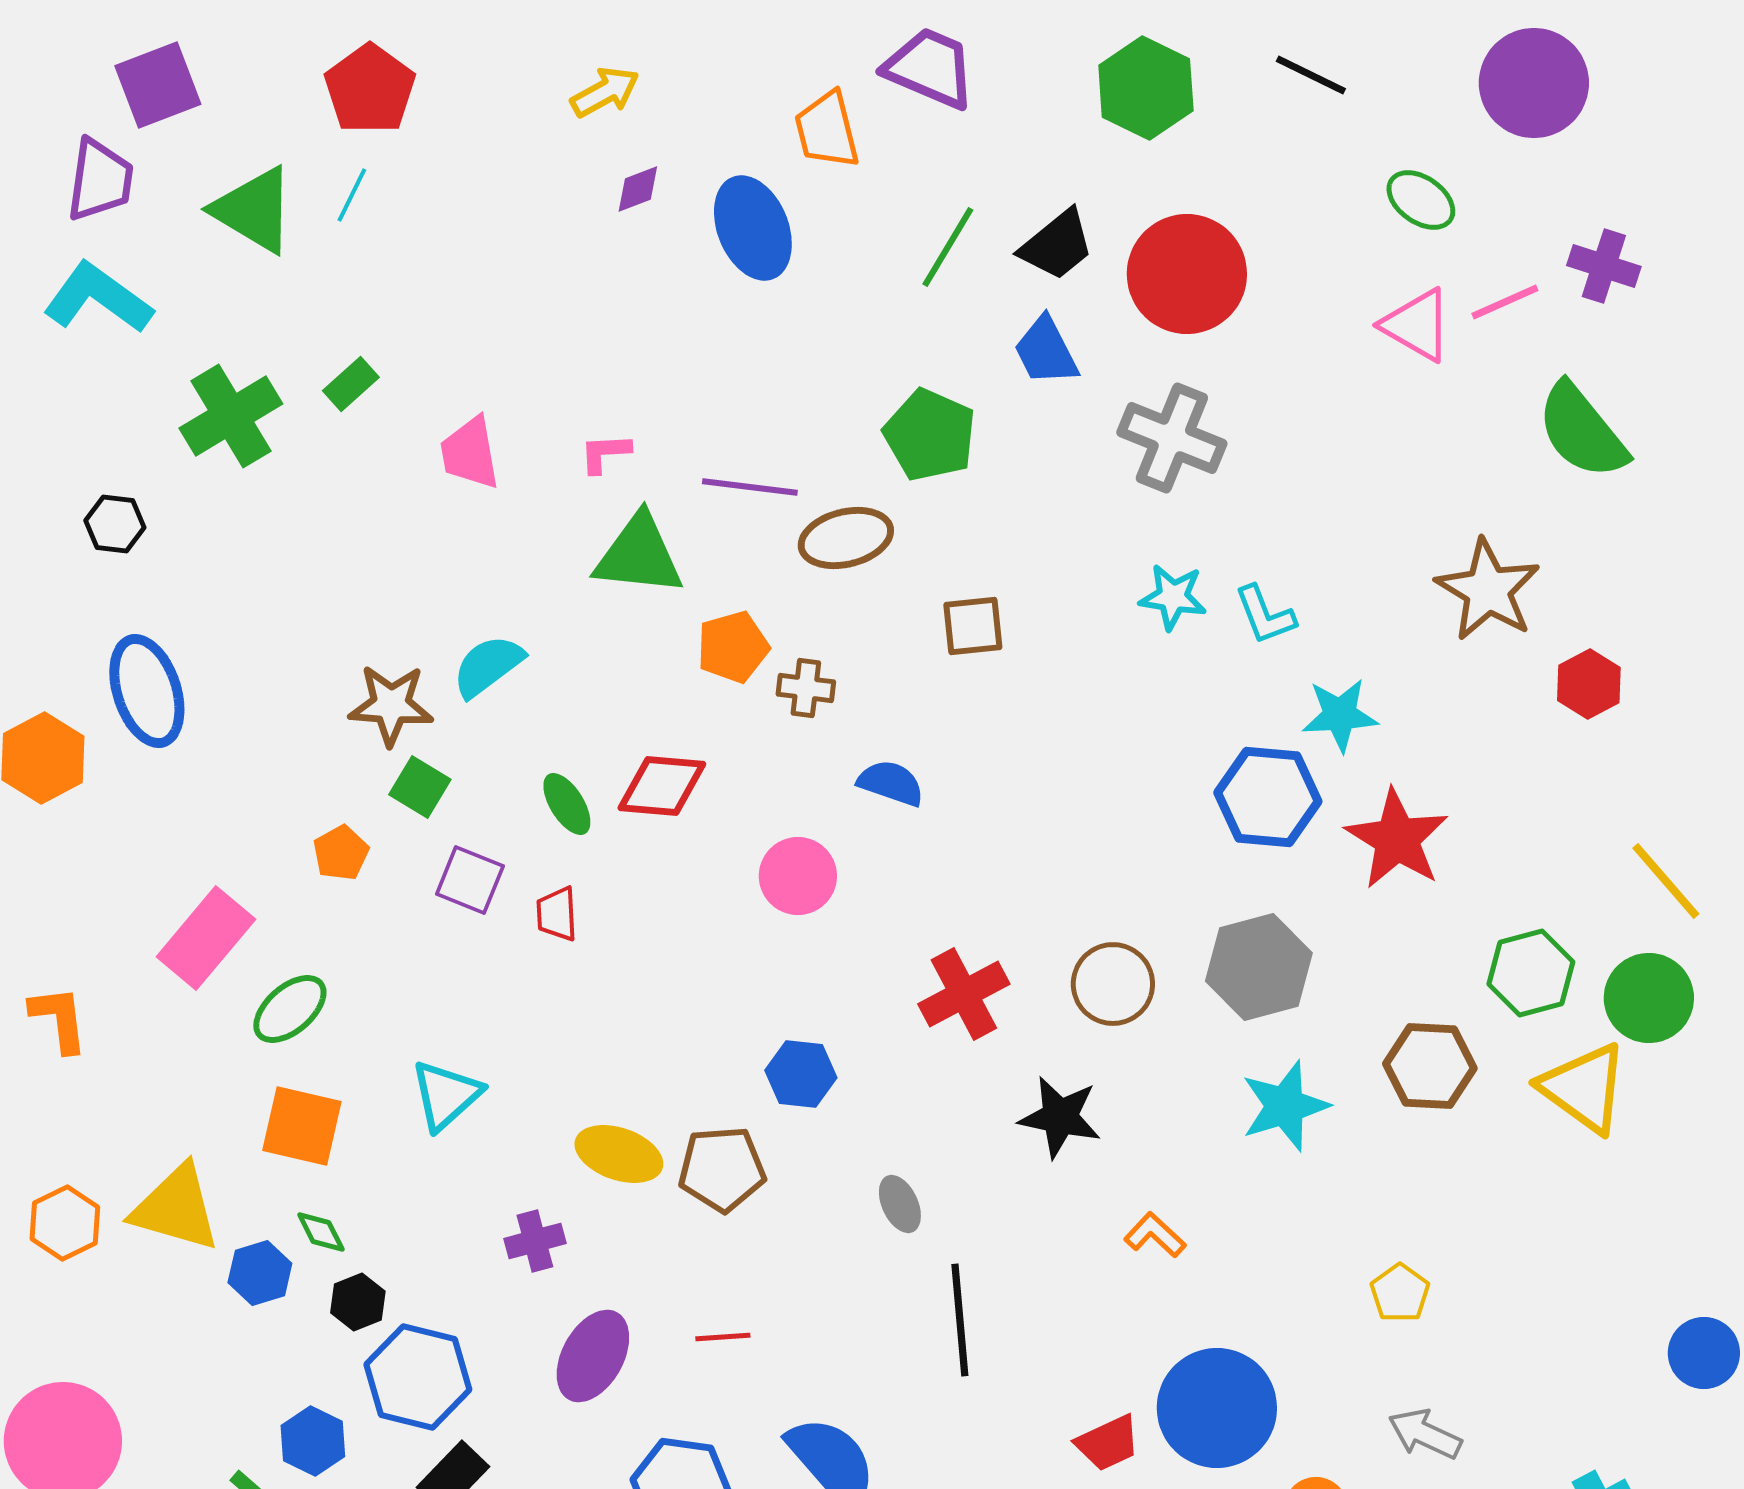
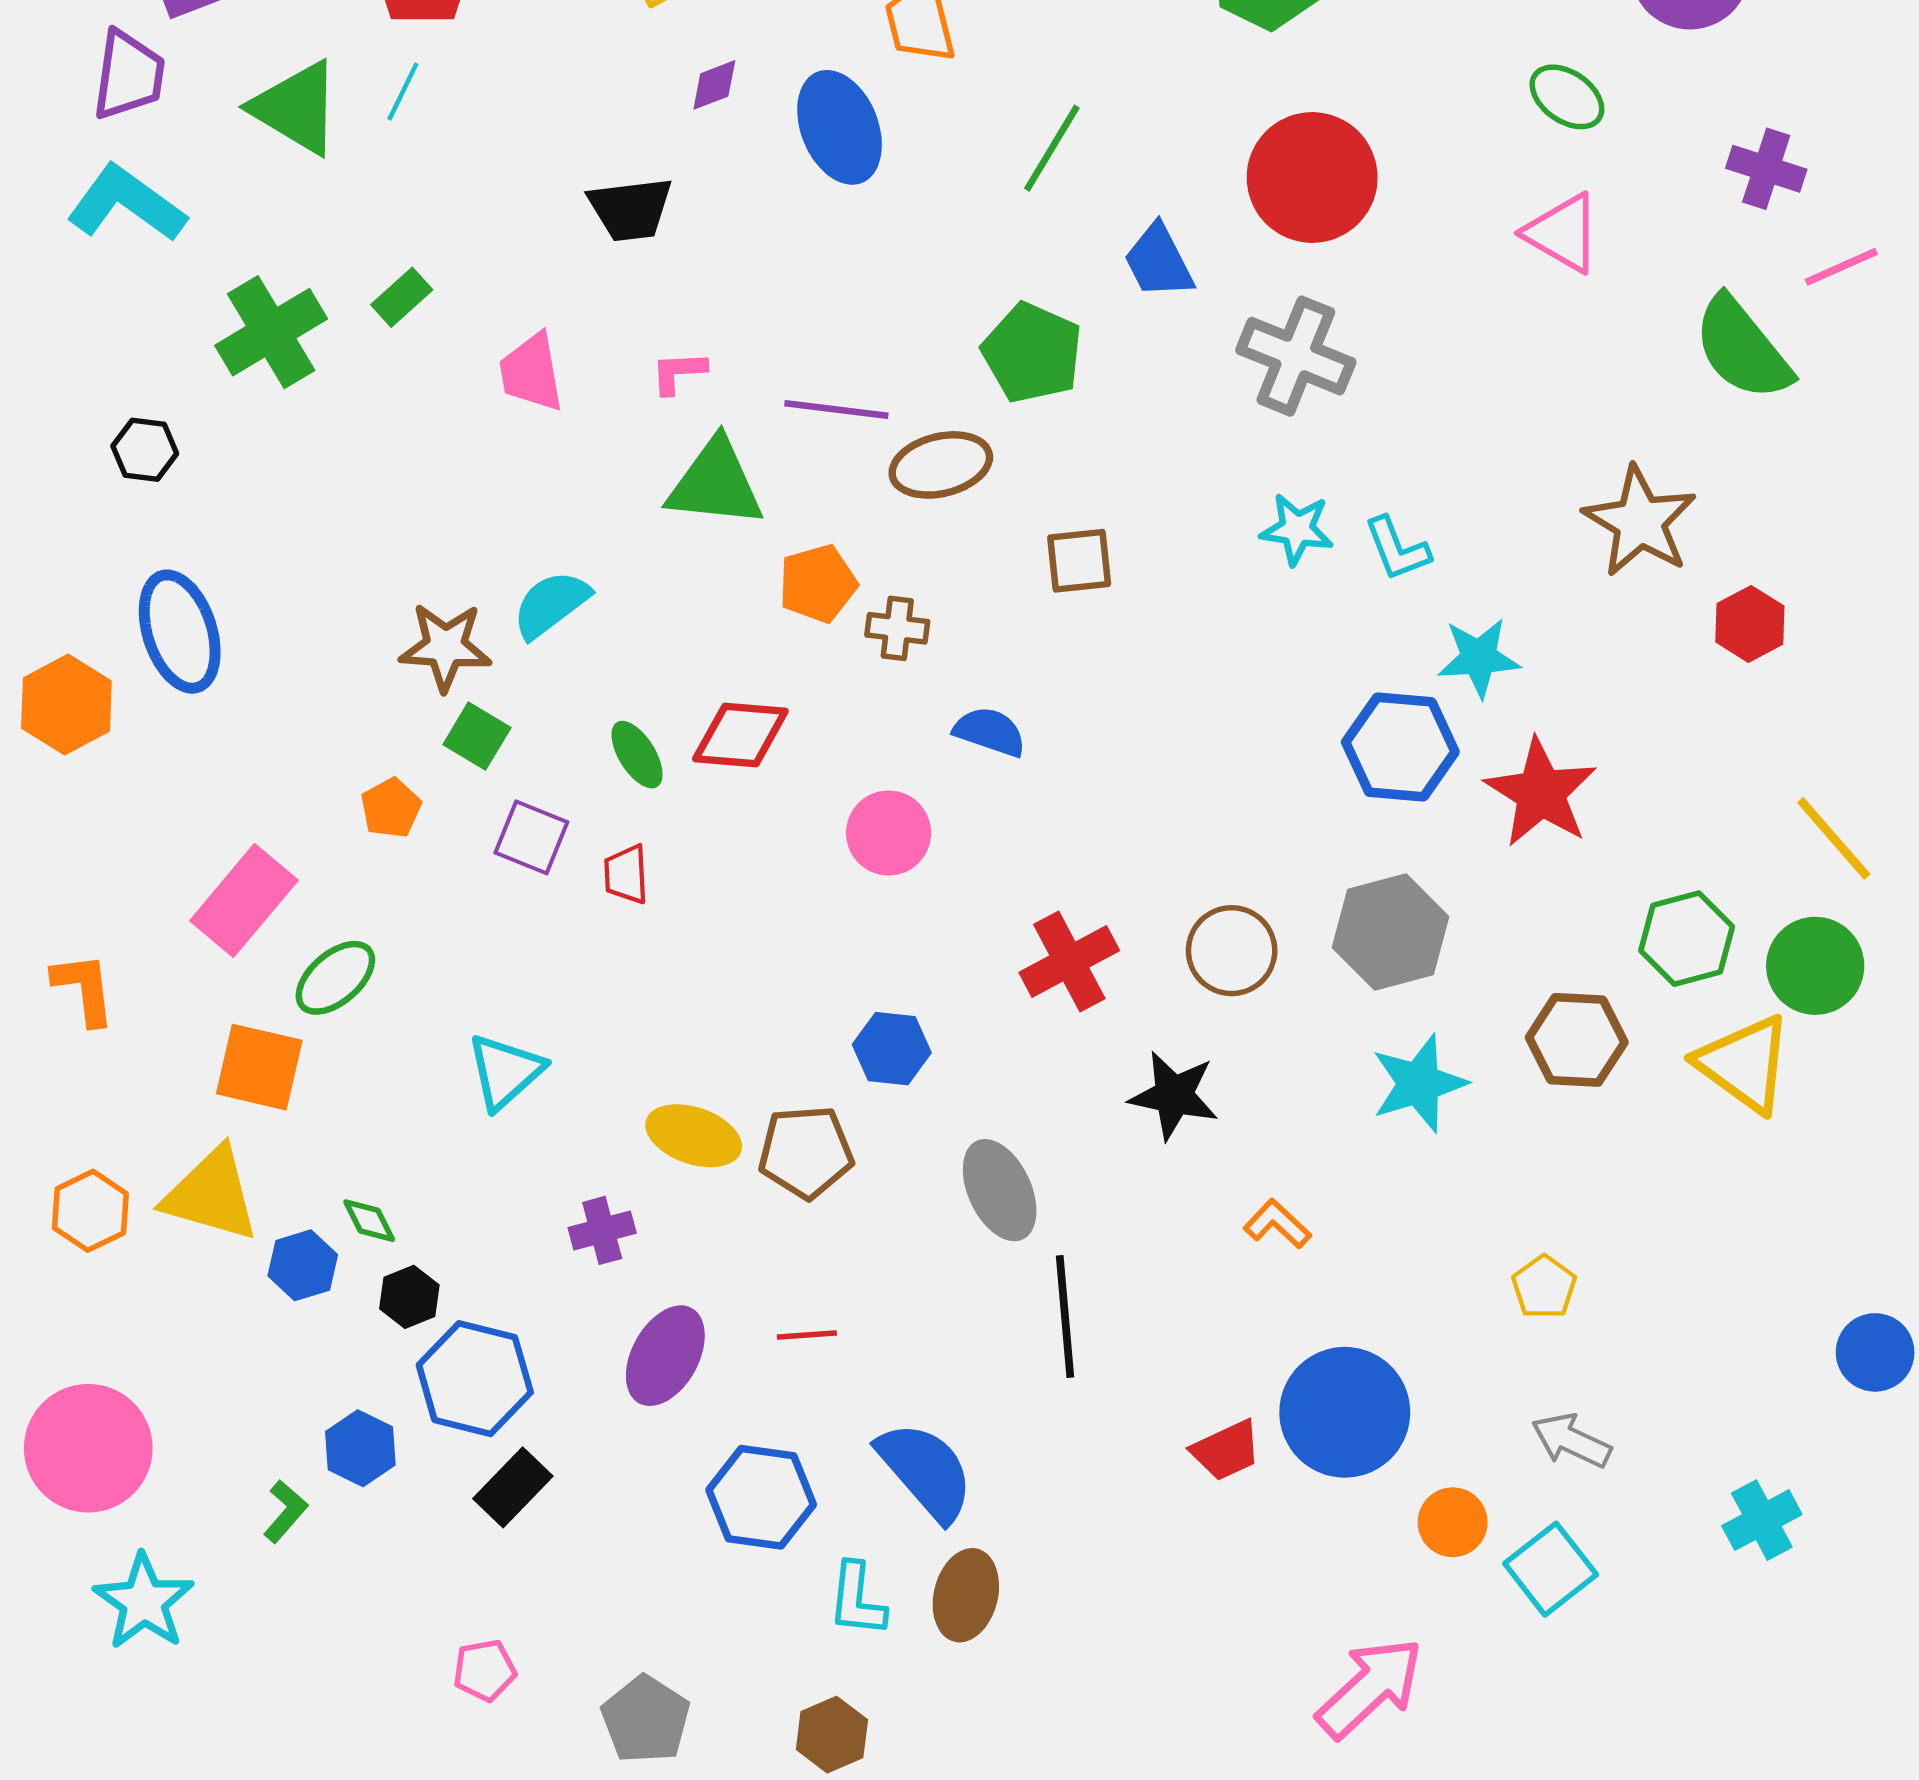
black trapezoid: (1057, 245) -> (630, 209), moved, turned 32
pink line: (1505, 302) -> (1841, 267), moved
orange square: (302, 1126) -> (259, 1067), moved
gray ellipse: (900, 1204) -> (1000, 1190), size x1.6

